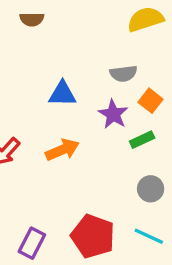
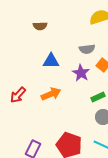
brown semicircle: (32, 19) -> (40, 26), moved
green rectangle: (142, 140) -> (98, 97), moved

